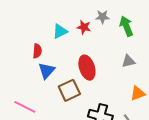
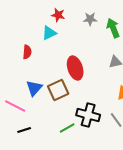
red star: (84, 27) -> (58, 15), moved
blue triangle: (47, 71) -> (34, 88), moved

